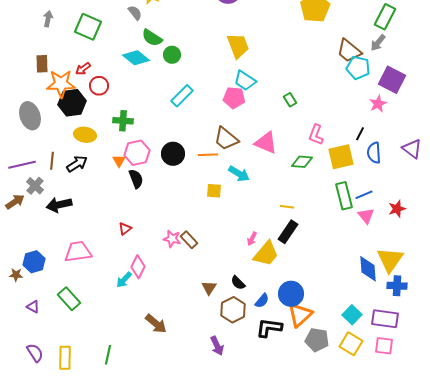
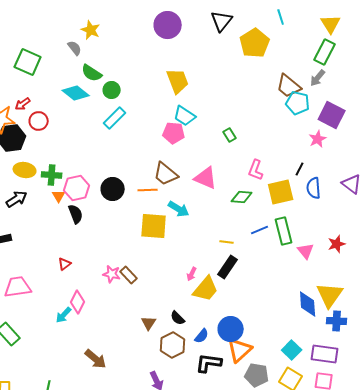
cyan rectangle: (182, 96) -> (115, 118), moved
green cross: (123, 121) -> (52, 175), moved
yellow square: (214, 191) -> (154, 226), size x1.8
blue line: (364, 195) -> (260, 230), moved

